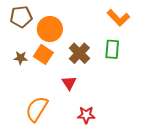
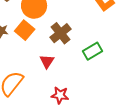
green rectangle: (112, 49) -> (92, 51), moved, turned 48

